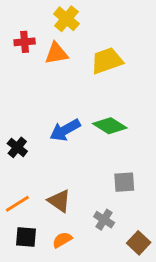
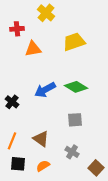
orange triangle: (56, 53) -> (33, 49), moved
gray square: (124, 182) -> (75, 120), moved
orange line: (17, 204) -> (12, 141), turned -36

